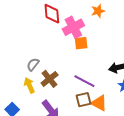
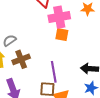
purple line: (84, 81) -> (54, 72), turned 35

